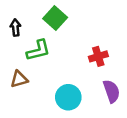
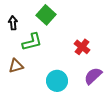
red cross: (98, 56) -> (82, 47), turned -35
purple semicircle: (112, 91) -> (93, 76), turned -114

